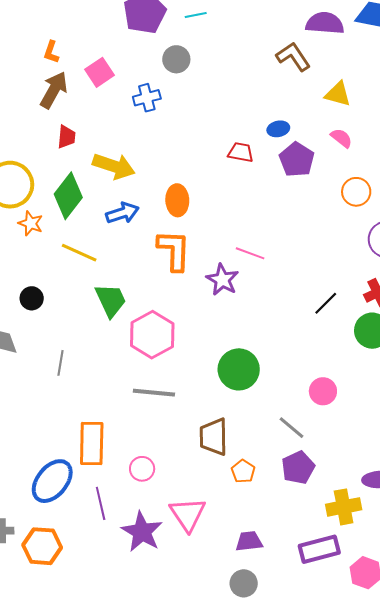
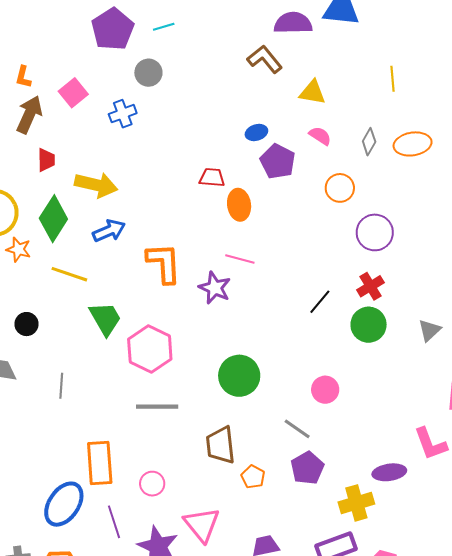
red trapezoid: (241, 152) -> (212, 177), moved
orange ellipse: (177, 200) -> (239, 205), moved

